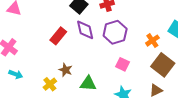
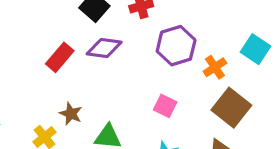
purple diamond: (85, 30) -> (104, 48), turned -70
purple hexagon: (115, 32) -> (176, 46), moved

